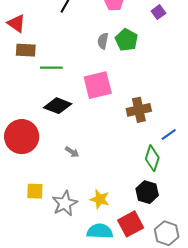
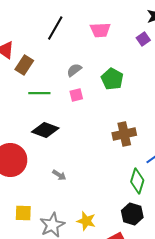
green pentagon: (126, 40) -> (112, 79), moved
gray semicircle: (103, 41) -> (74, 70), moved, turned 42
brown rectangle: (26, 50) -> (24, 65), moved, turned -60
pink square: (98, 85) -> (76, 95), moved, size x0.5

